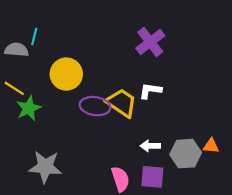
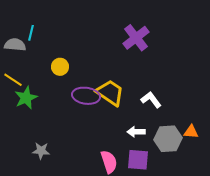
yellow circle: (66, 74) -> (60, 67), size x0.6
white L-shape: (150, 91) -> (151, 100), moved, turned 45
gray star: (45, 167) -> (41, 151), size x0.6

